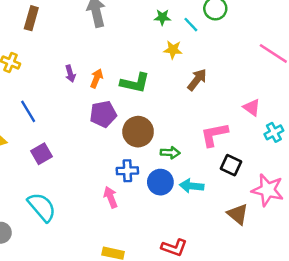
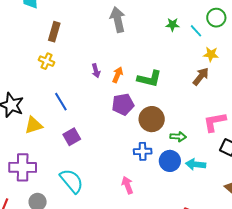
brown rectangle: (31, 18) -> (54, 32), moved
yellow star: (173, 50) -> (211, 54), moved
pink arrow: (111, 197) -> (127, 185), moved

